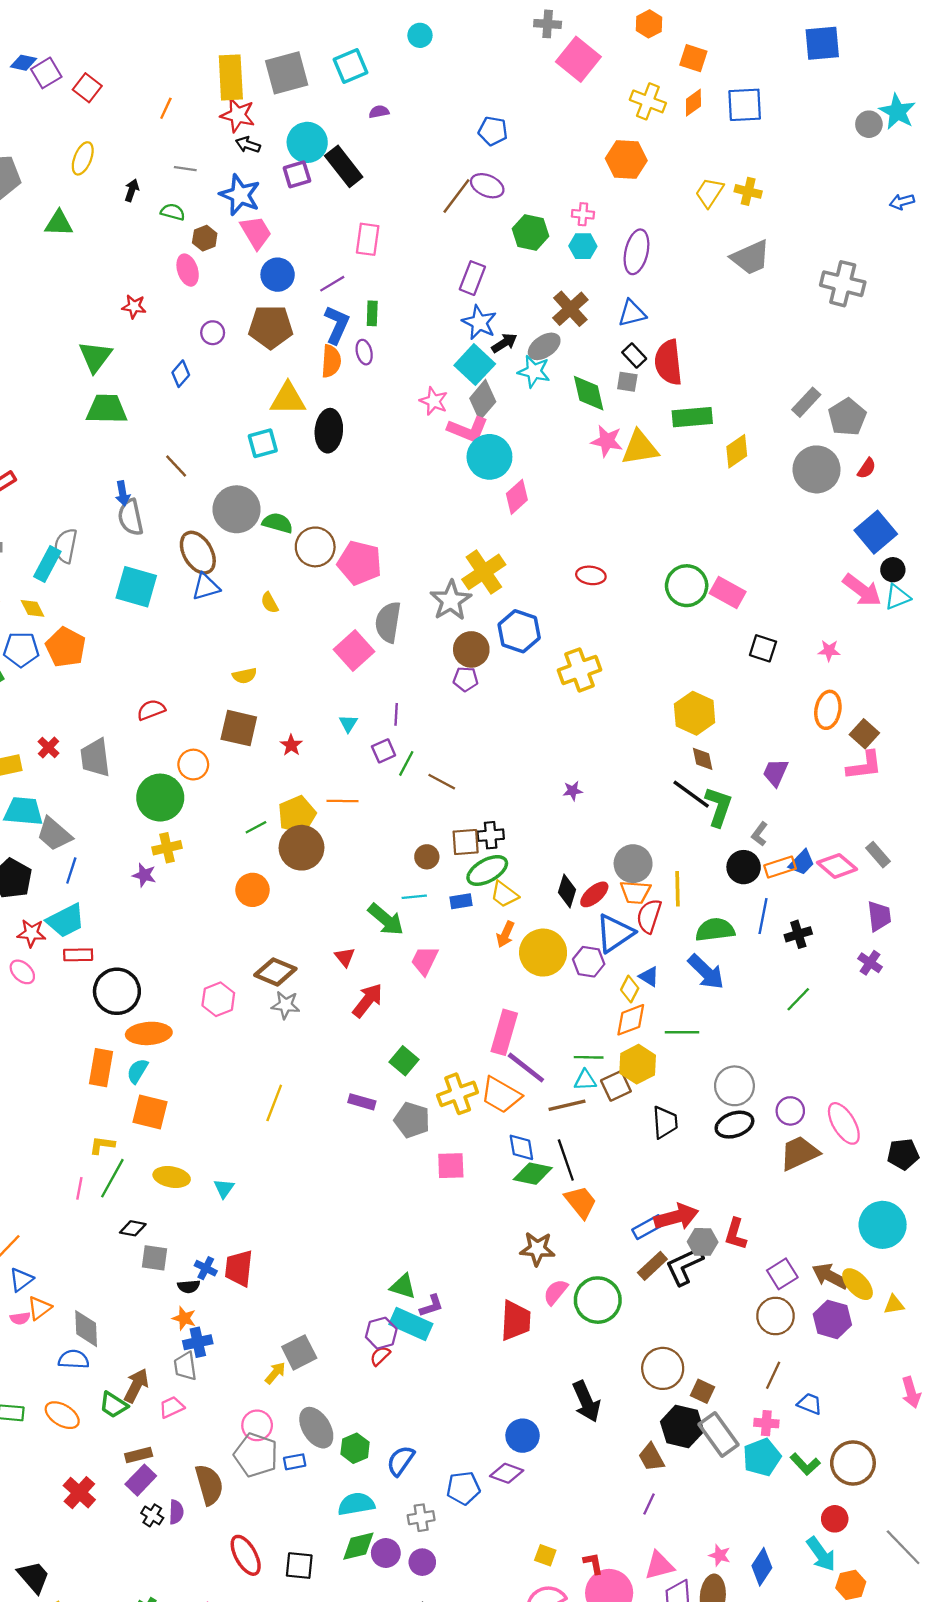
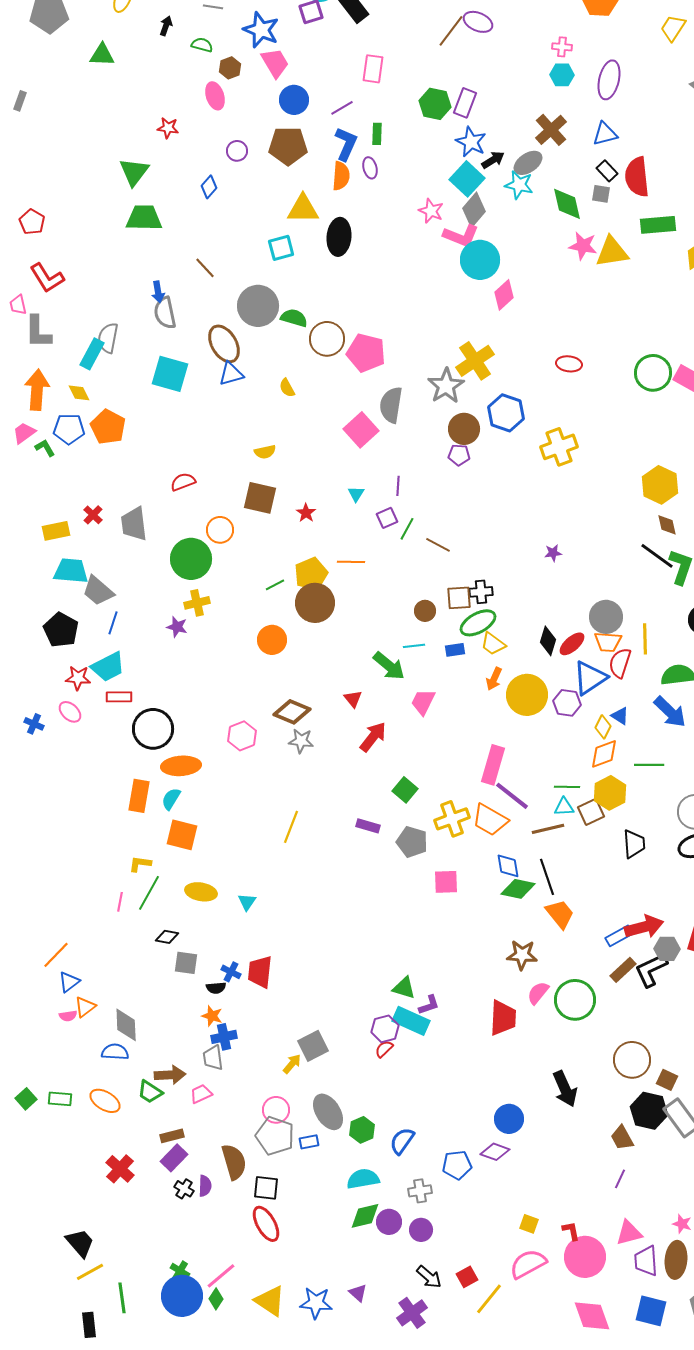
green hexagon: (531, 232) -> (435, 104), moved
brown arrow: (136, 1386) -> (170, 1075), turned 60
black square: (299, 1566) -> (266, 1188), moved

